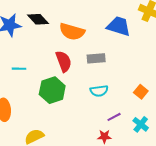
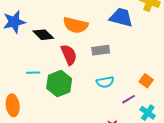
black diamond: (38, 19) -> (43, 35), moved
cyan line: (19, 69) -> (33, 73), moved
purple line: (114, 117) -> (129, 99), moved

